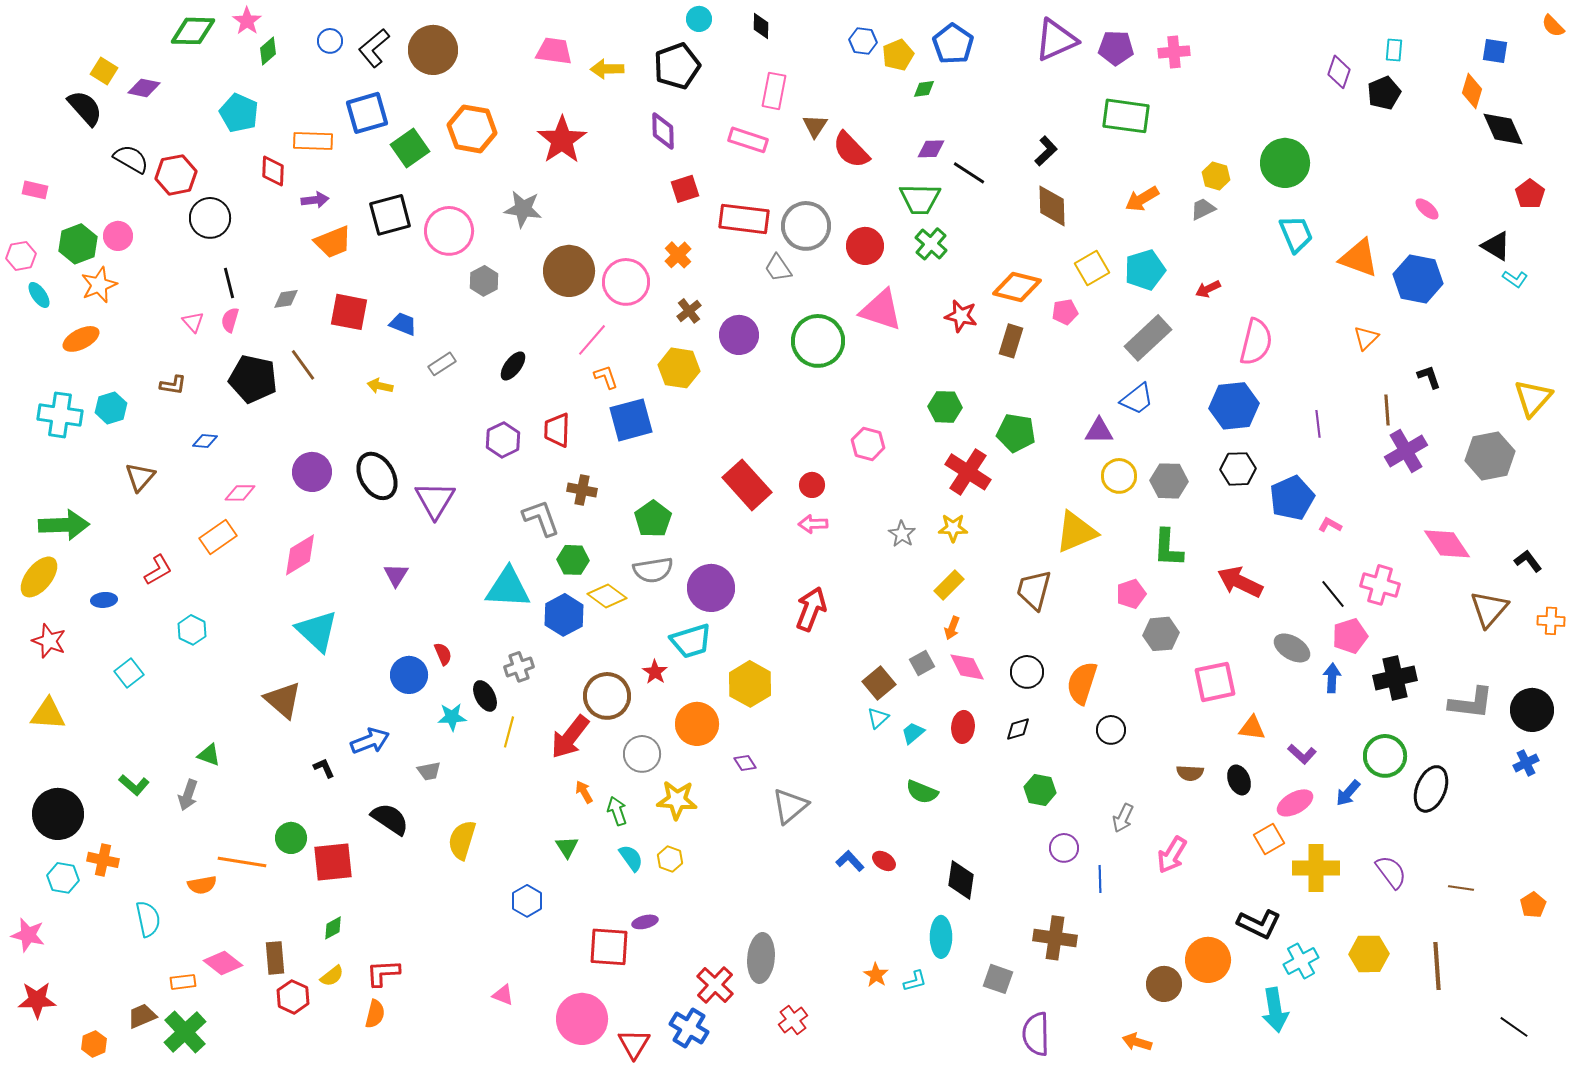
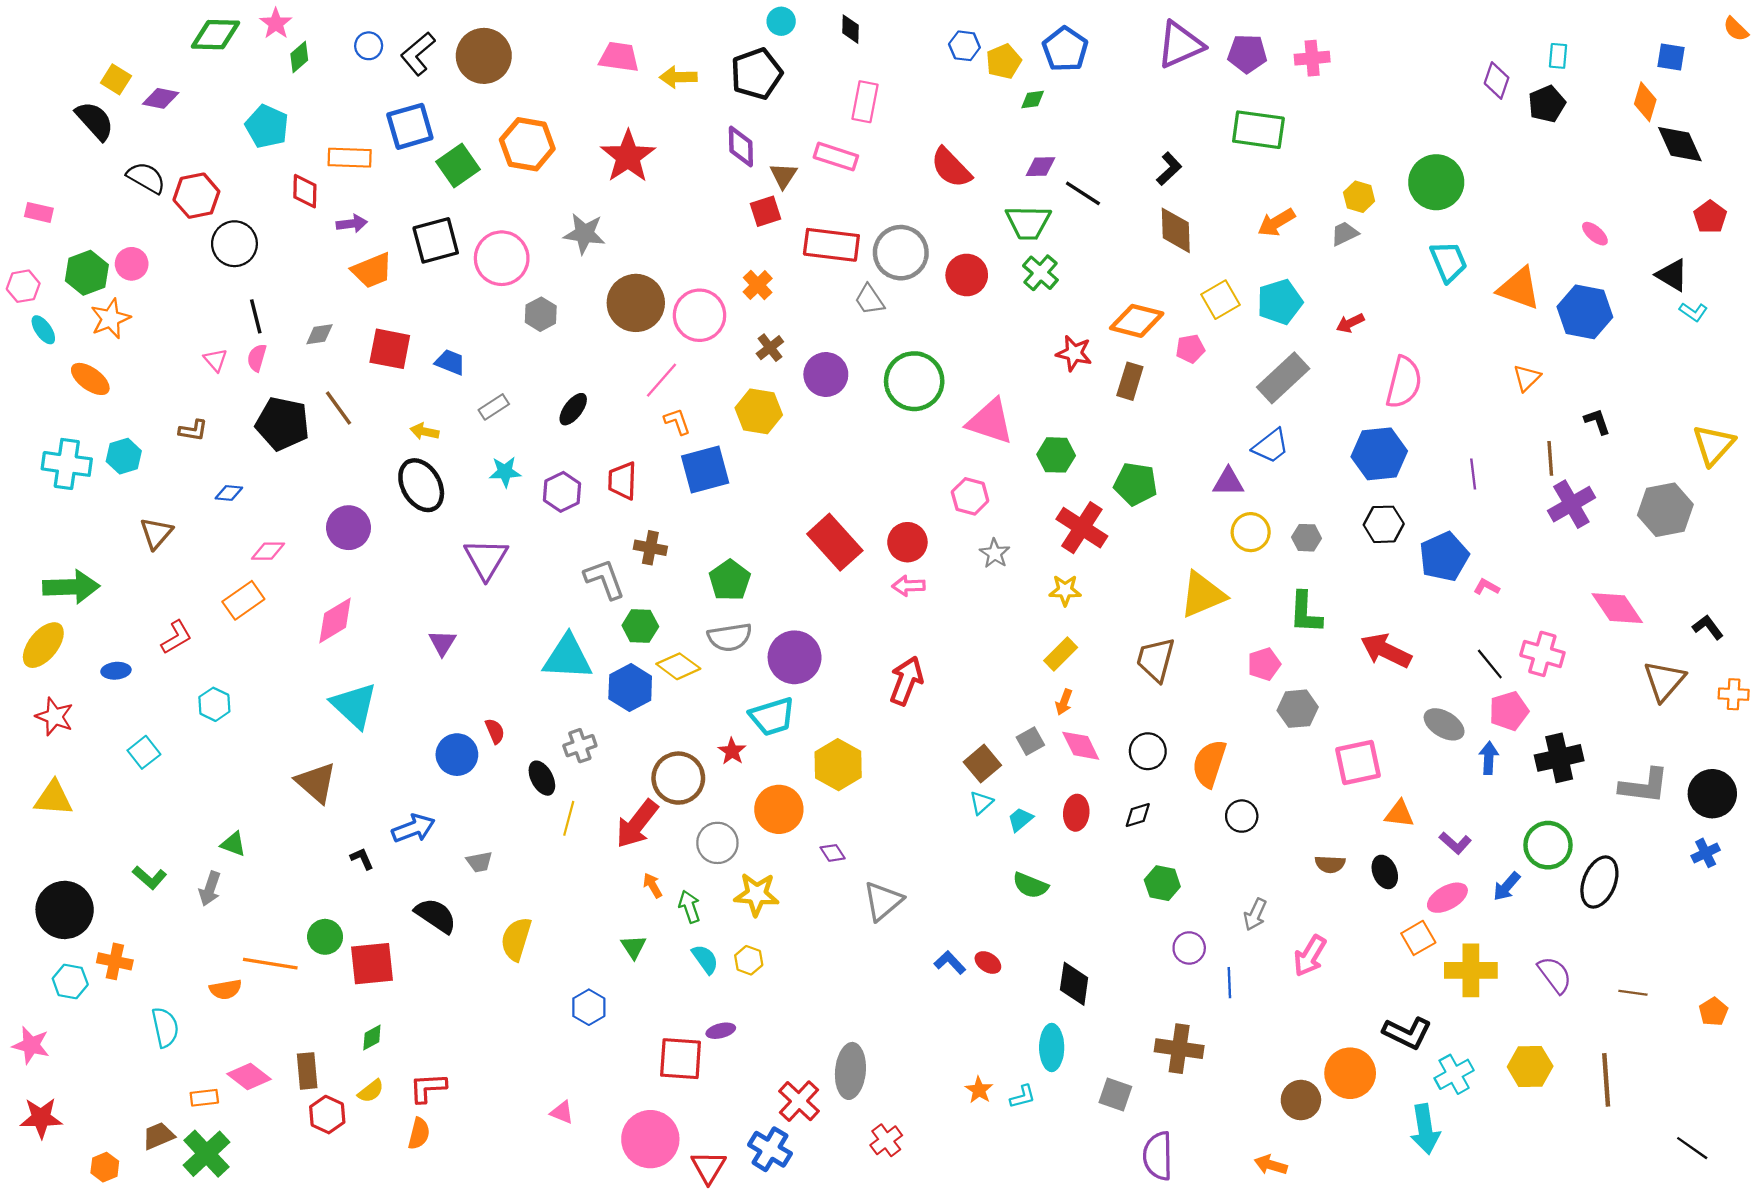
brown triangle: (815, 126) -> (783, 176), moved
pink triangle: (881, 310) -> (990, 421), moved
orange ellipse: (81, 339) -> (90, 379), turned 63
black ellipse: (377, 476) -> (421, 485), moved
gray hexagon: (1169, 481) -> (1307, 538), size x0.7
red circle: (812, 485) -> (907, 542), size x1.4
gray star: (902, 534) -> (995, 553), moved
cyan star: (452, 717) -> (505, 472), moved

